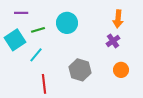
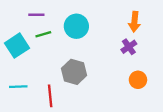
purple line: (21, 13) -> (36, 15), moved
cyan line: (36, 55) -> (18, 87), moved, turned 49
gray hexagon: (80, 70) -> (74, 72), moved

